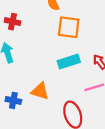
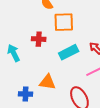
red cross: (12, 22) -> (39, 39), moved

